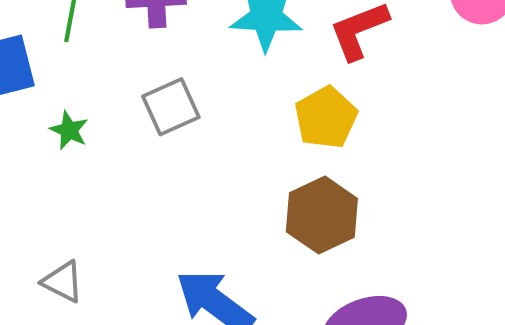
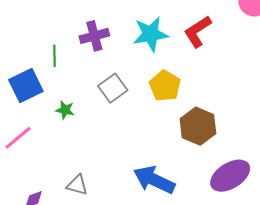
yellow pentagon: (326, 117) -> (165, 86), moved

